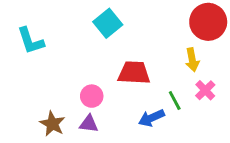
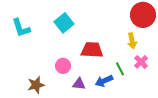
cyan square: (108, 23) -> (64, 23), moved
brown star: (52, 124) -> (36, 85), turned 30
purple triangle: (89, 124) -> (79, 84), moved

